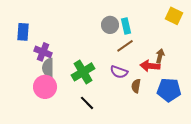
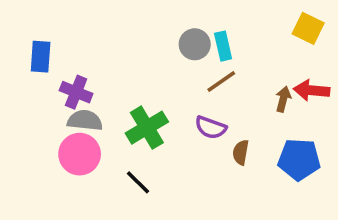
red arrow: (150, 66) -> (312, 90), moved
gray semicircle: (48, 68) -> (85, 120), turned 96
black line: (87, 103) -> (138, 182), moved

